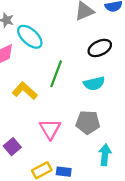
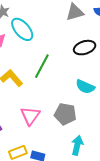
cyan semicircle: (94, 84) -> (85, 87), moved, turned 30

